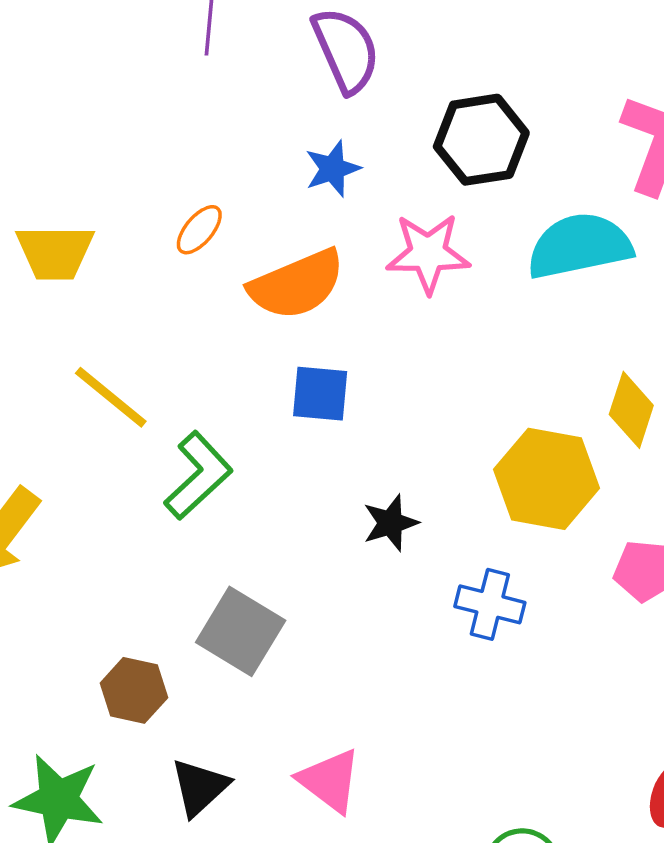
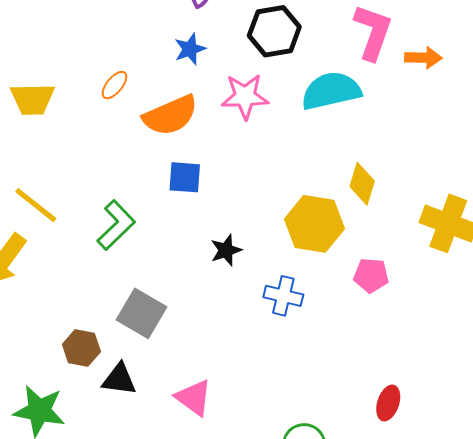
yellow line: (111, 397) -> (36, 205), moved
black triangle: (200, 787) -> (119, 379), moved, turned 51

